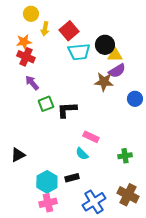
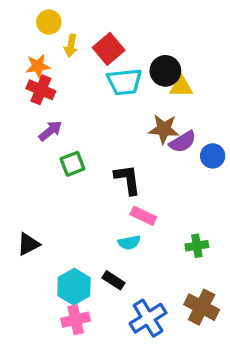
purple semicircle: (117, 71) -> (183, 142), moved
purple arrow: (32, 83) -> (50, 131), turned 91
black L-shape: (67, 110) -> (128, 180), moved, turned 85
cyan semicircle: (82, 154) -> (129, 243), turned -56
black rectangle: (72, 178) -> (113, 280), turned 48

